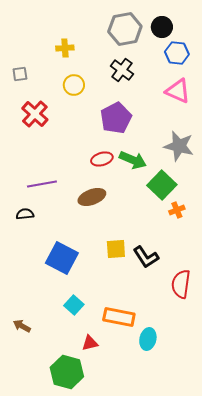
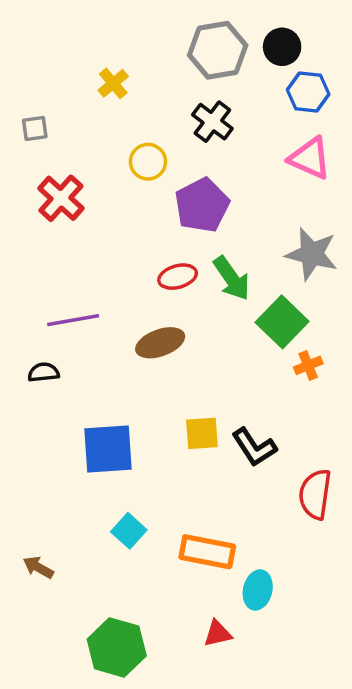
yellow cross: (65, 48) -> (113, 83), turned -36
yellow circle: (74, 85) -> (148, 162), moved
green arrow: (133, 160) -> (232, 278), turned 32
blue square: (62, 258) -> (108, 449), turned -32
red triangle: (90, 343) -> (218, 634), moved

